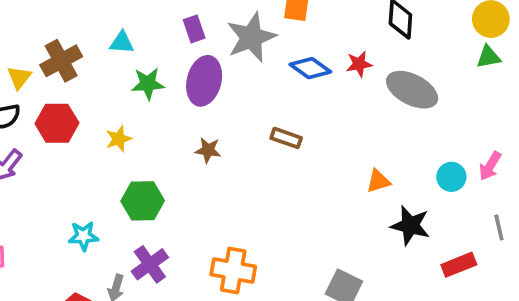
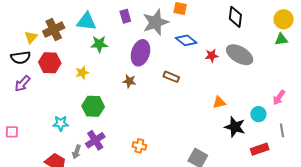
cyan triangle: (122, 43) -> (86, 21), size x1.5
red star: (359, 64) -> (212, 56), moved
purple ellipse: (204, 81) -> (140, 53), moved
cyan circle: (451, 177) -> (258, 114), moved
orange cross: (233, 270) -> (139, 146), size x0.6

